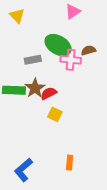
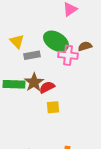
yellow triangle: (17, 16) -> (17, 41), moved
yellow square: (55, 114) -> (53, 107), turned -32

